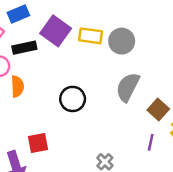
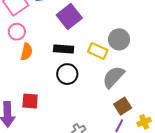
yellow rectangle: (90, 36) -> (98, 51), moved
black rectangle: (24, 48) -> (64, 49), moved
brown square: (158, 110) -> (123, 106), moved

